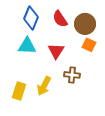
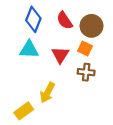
orange square: (89, 45) -> (85, 48), moved
brown cross: (72, 75) -> (86, 72), moved
yellow rectangle: (19, 91) -> (24, 111), moved, turned 36

